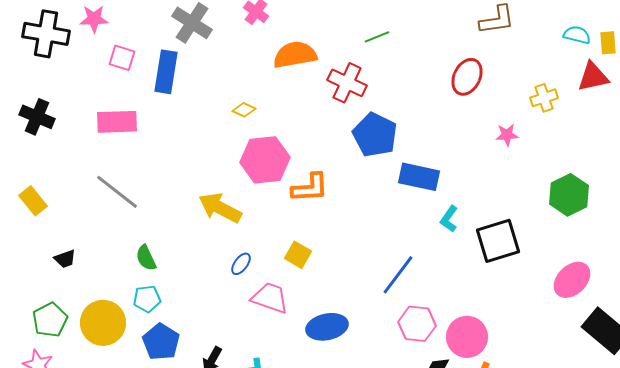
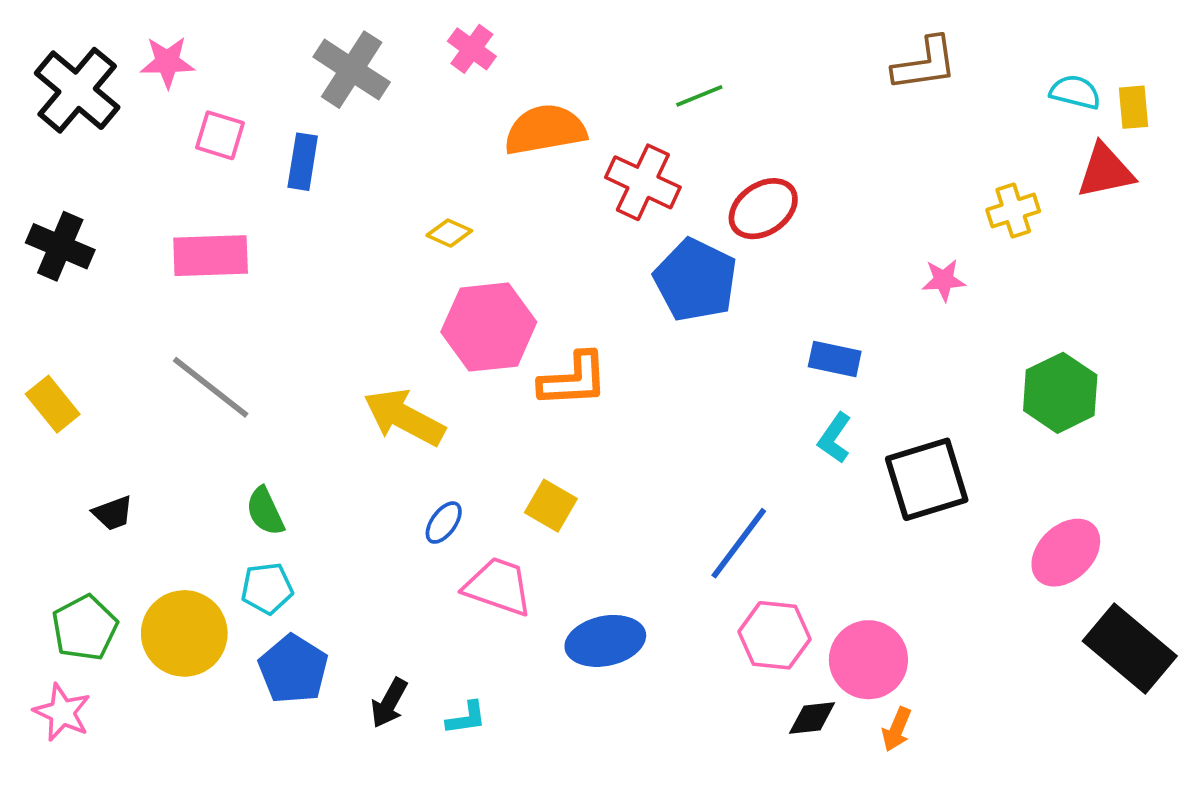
black cross: (46, 34) -> (77, 90), turned 30
blue rectangle: (166, 72) -> (303, 162), size x0.7
red ellipse: (467, 77) -> (763, 209), moved, turned 30
blue rectangle: (419, 177) -> (835, 359), moved, size x0.7

